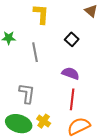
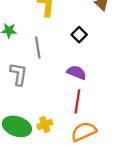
gray L-shape: (27, 93) -> (19, 74), moved
yellow cross: (44, 121) -> (45, 124), turned 32

